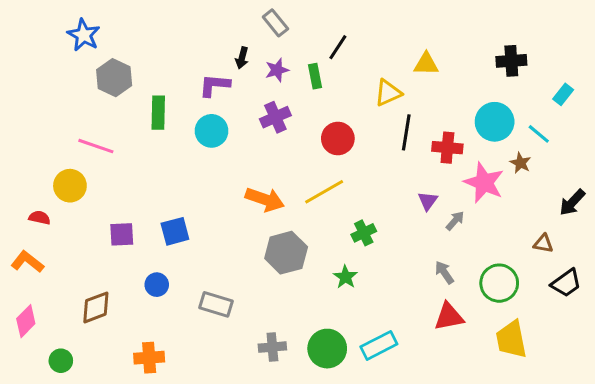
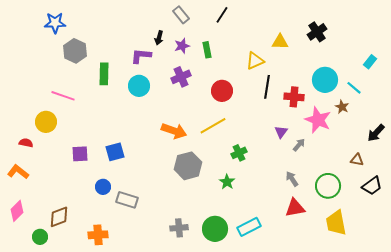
blue star: (84, 35) -> (55, 23), turned -30
black line: (338, 47) -> (222, 15), moved
black cross: (511, 61) -> (317, 32), moved, turned -30
gray rectangle: (216, 304) -> (127, 200), moved
brown diamond: (96, 307) -> (59, 217), moved

